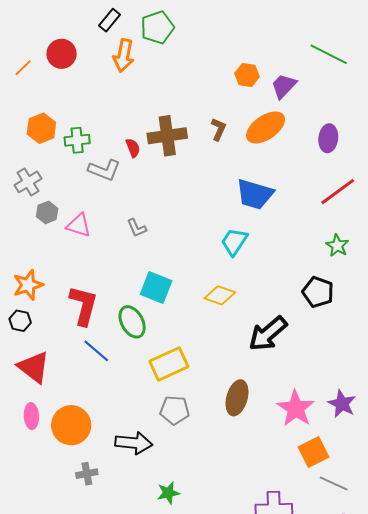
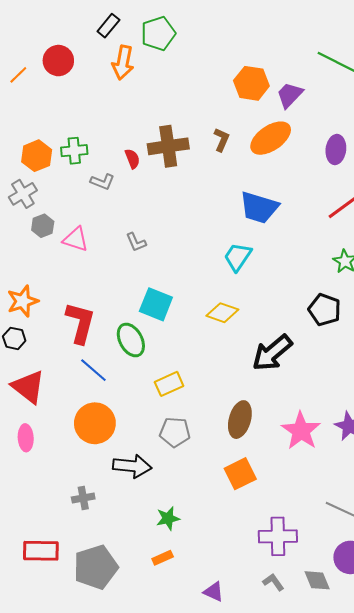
orange hexagon: (247, 75) -> (251, 83), size x1.4
orange hexagon: (41, 128) -> (37, 156), moved
gray L-shape: (104, 170) -> (102, 182), size x0.7
yellow rectangle: (169, 364) -> (169, 384), size x0.7
orange circle: (71, 425) -> (95, 423), moved
orange square: (314, 452) -> (240, 474), moved

